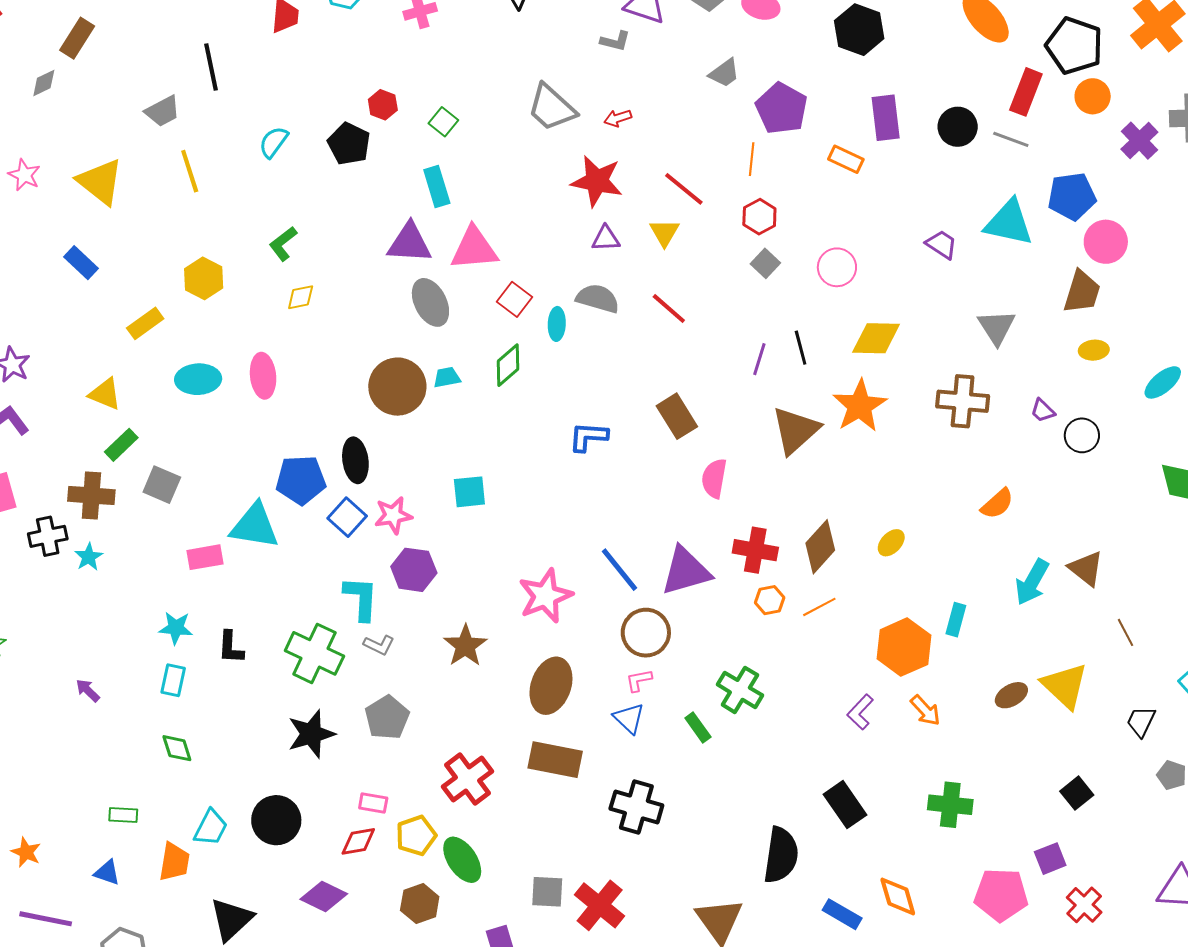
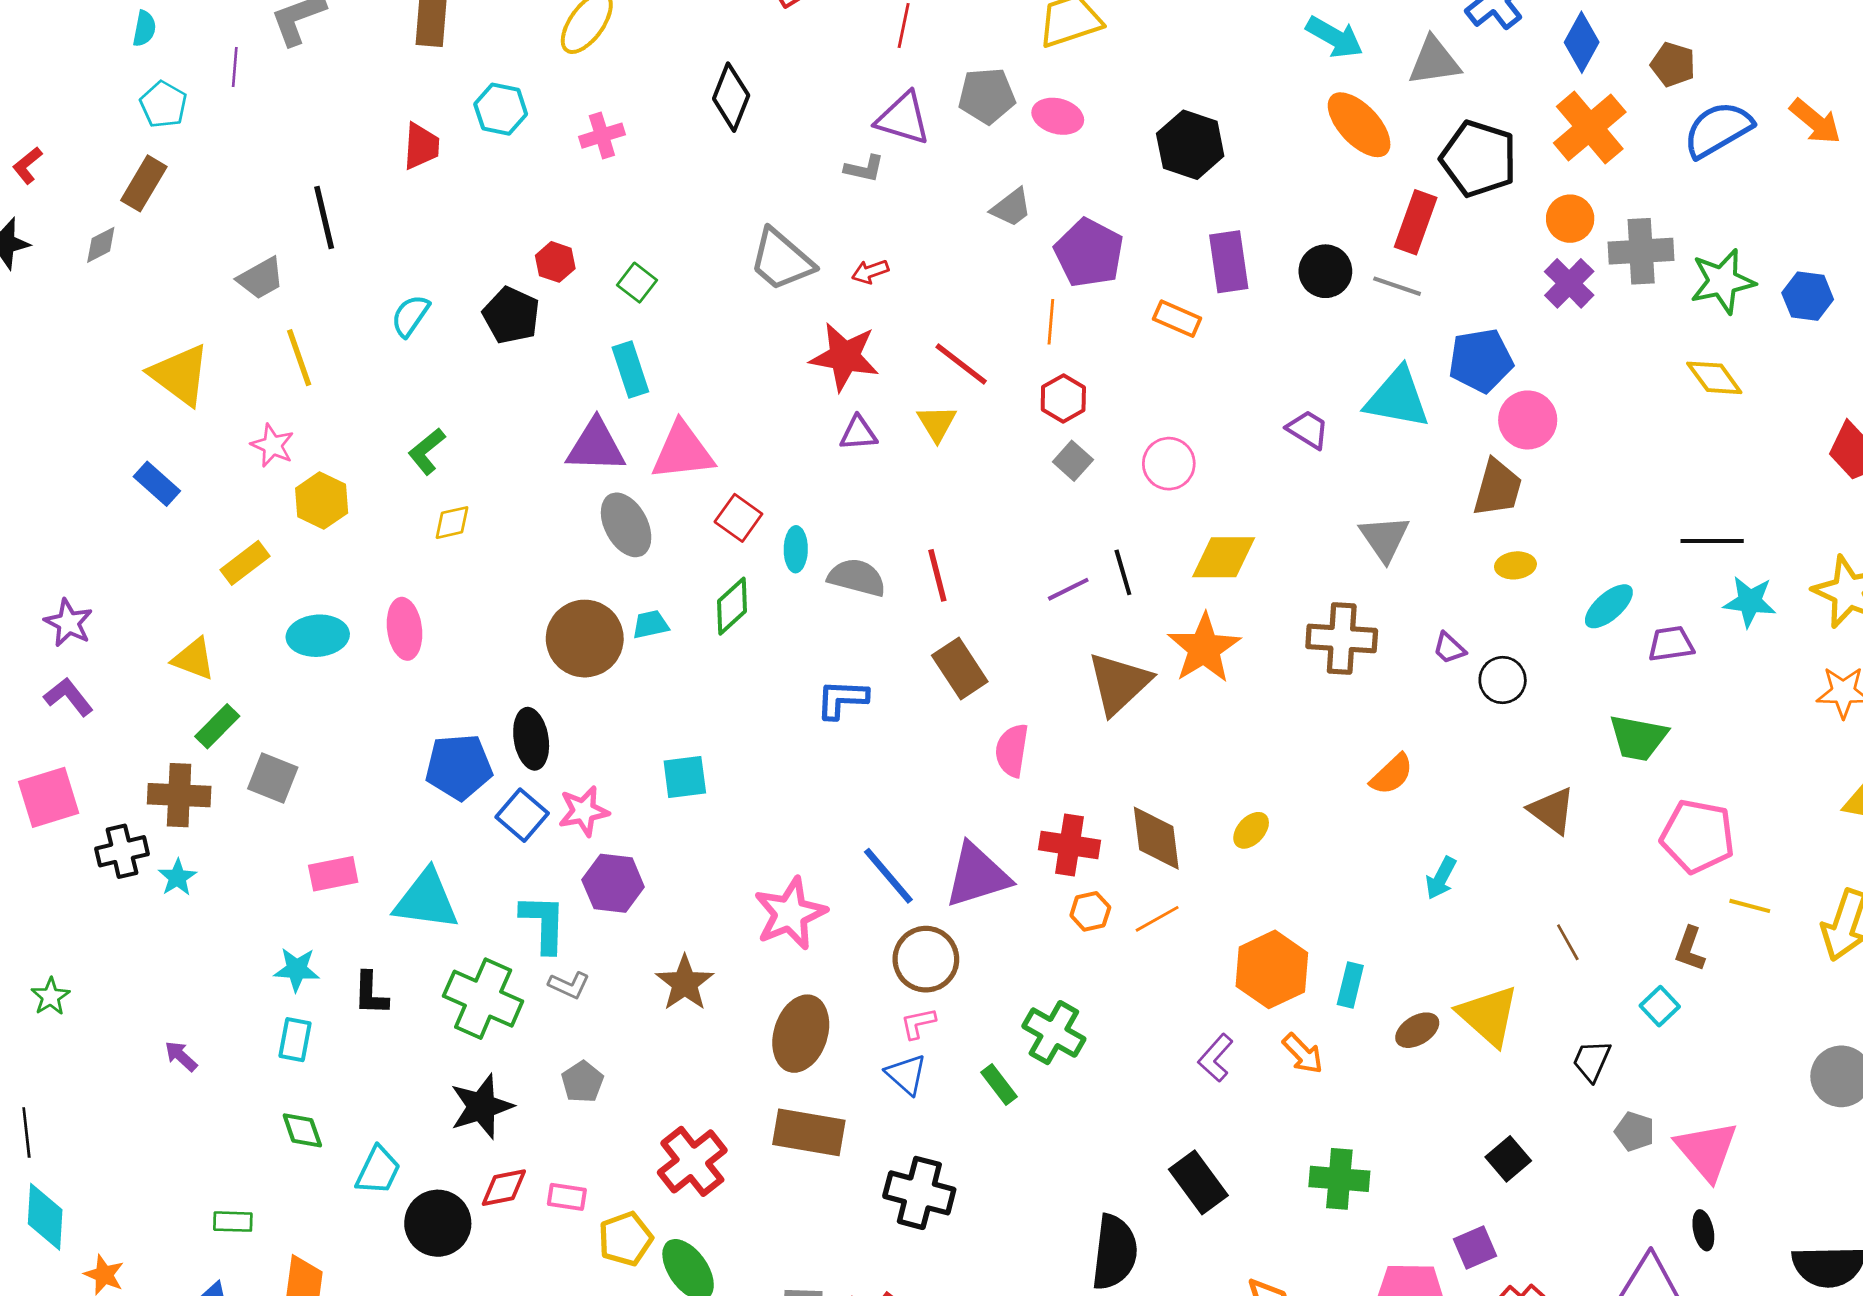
orange circle: (1093, 96) -> (1570, 219), moved
pink star: (24, 175) -> (272, 445), moved
gray semicircle: (598, 298) -> (857, 578), moved
red line: (669, 309) -> (937, 575), moved, turned 36
purple line: (759, 359) -> (1068, 589), turned 48
cyan triangle: (255, 526) -> (426, 900), moved
brown diamond: (820, 547) -> (1156, 838), turned -48
brown triangle: (1086, 569) -> (1552, 811), moved
cyan arrow: (1032, 582) -> (1441, 878), size x0.7
cyan rectangle: (956, 620) -> (1350, 985), moved
gray pentagon: (387, 718) -> (582, 1082), size x0.7
cyan trapezoid: (211, 828) -> (378, 1171), moved
red diamond: (358, 841) -> (504, 1188), moved

